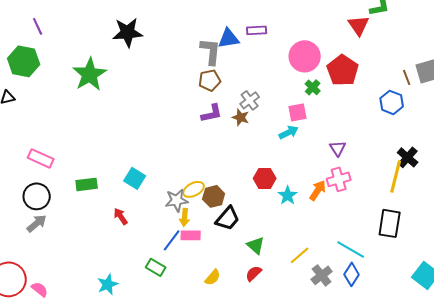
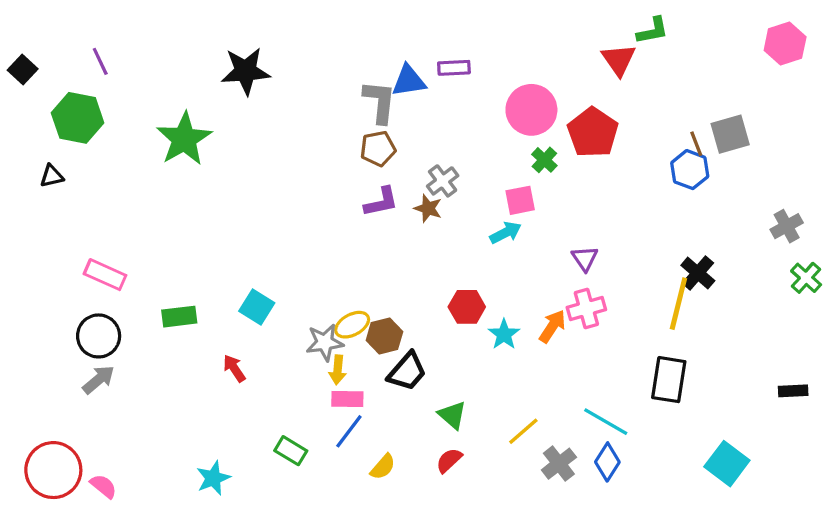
blue hexagon: (392, 102) -> (690, 170), moved
blue line: (172, 240) -> (349, 431), moved

